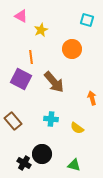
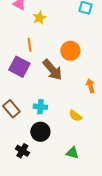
orange circle: (72, 49) -> (70, 51), moved
cyan cross: (51, 119) -> (40, 107), moved
black circle: (42, 154) -> (40, 132), moved

